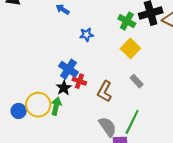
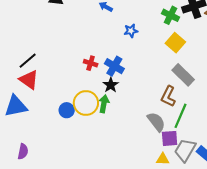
red cross: (79, 81) -> (91, 63), moved
gray rectangle: (137, 81) -> (183, 75), size x1.6
brown L-shape: (105, 91) -> (168, 96), moved

